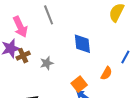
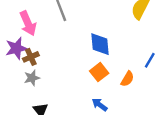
gray star: (47, 63) -> (32, 78), moved
orange square: (79, 84) -> (99, 72), moved

